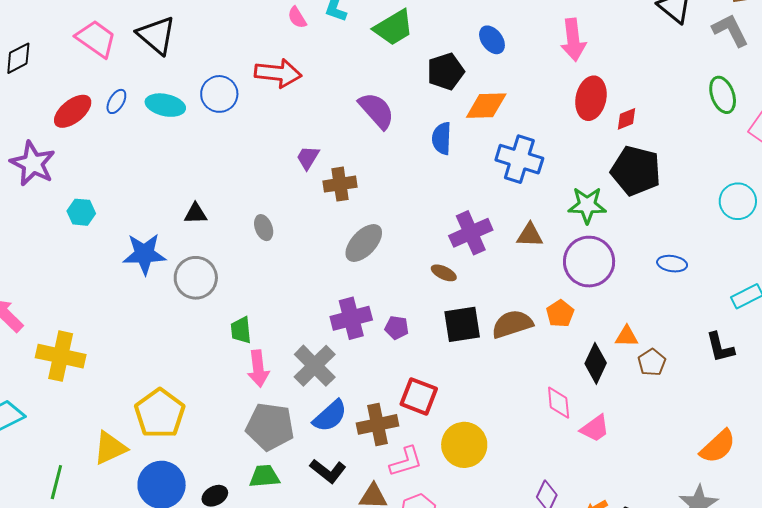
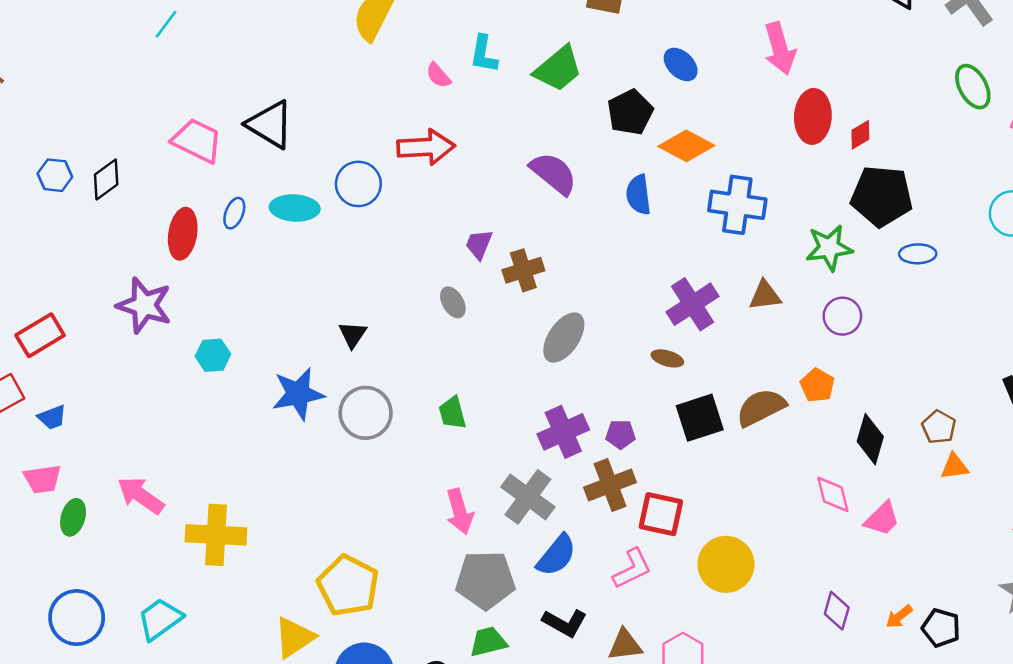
orange diamond: (486, 106) -> (686, 146), turned 39
red ellipse: (73, 111) -> (183, 234), turned -33
black triangle: (195, 214) -> (353, 335), turned -45
gray ellipse: (264, 228) -> (453, 302), moved
purple circle: (589, 262) -> (842, 316), size x0.6
blue ellipse: (672, 264) -> (918, 254), moved
green trapezoid: (241, 330) -> (452, 413), moved
orange triangle: (627, 336) -> (955, 467), moved
brown cross: (378, 424) -> (610, 485), moved
pink L-shape: (406, 462) -> (632, 569), moved

